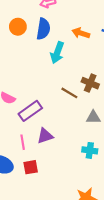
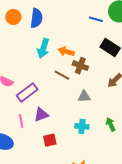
orange arrow: (81, 33) -> (66, 52), moved
cyan arrow: (57, 53) -> (43, 48), moved
red square: (31, 167) -> (50, 140), moved

